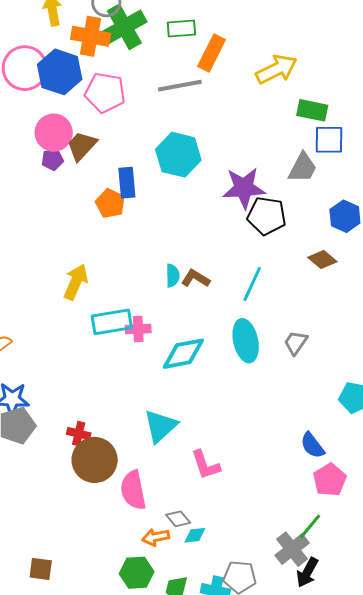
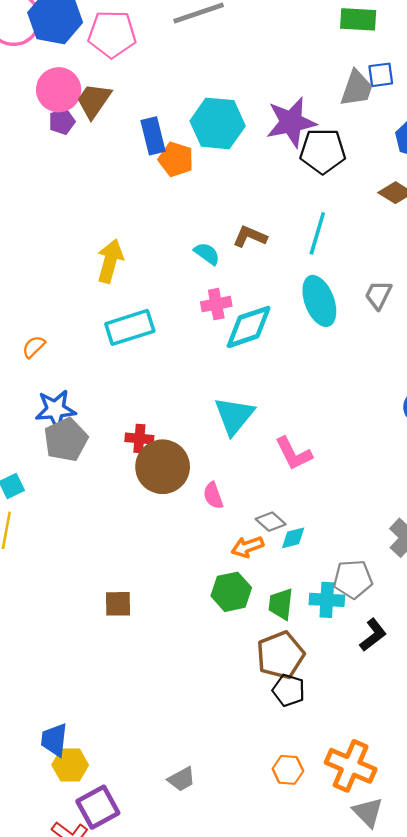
blue square: (329, 140) -> (381, 75), moved, size x0.7
cyan hexagon: (178, 155) -> (218, 123), moved
orange pentagon: (110, 203) -> (176, 159), moved
cyan semicircle: (173, 276) -> (207, 254), moved, turned -45
cyan rectangle: (112, 322) -> (130, 327), moved
pink cross: (138, 329) -> (216, 304), moved
pink semicircle: (133, 490) -> (213, 496), size x0.6

